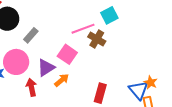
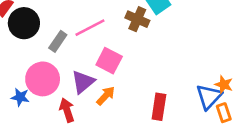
pink line: (83, 29) -> (90, 28), moved
brown cross: (97, 39) -> (137, 19), moved
blue triangle: (138, 90) -> (209, 97), turned 30

